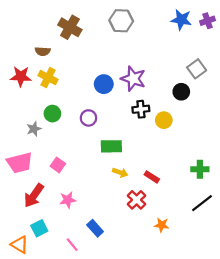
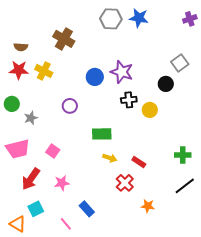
blue star: (181, 20) -> (139, 18), moved
brown cross: (70, 27) -> (64, 39), moved
brown semicircle: (43, 51) -> (21, 47), moved
green circle: (52, 114) -> (12, 104), moved
purple circle: (88, 118) -> (70, 106), moved

